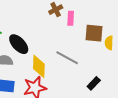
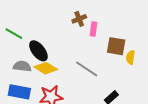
yellow diamond: (39, 66) -> (46, 68), moved, turned -65

